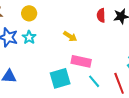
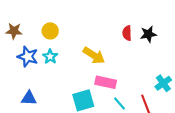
yellow arrow: (70, 36) -> (94, 55), size x1.5

